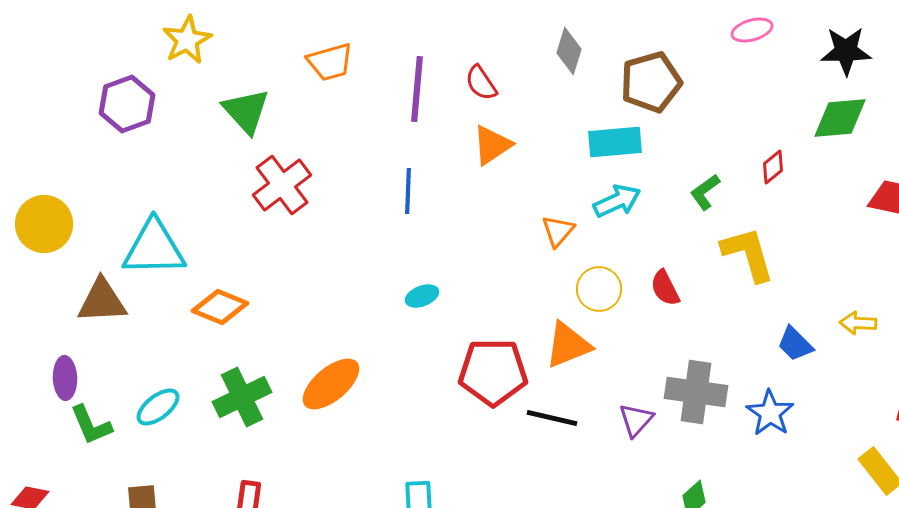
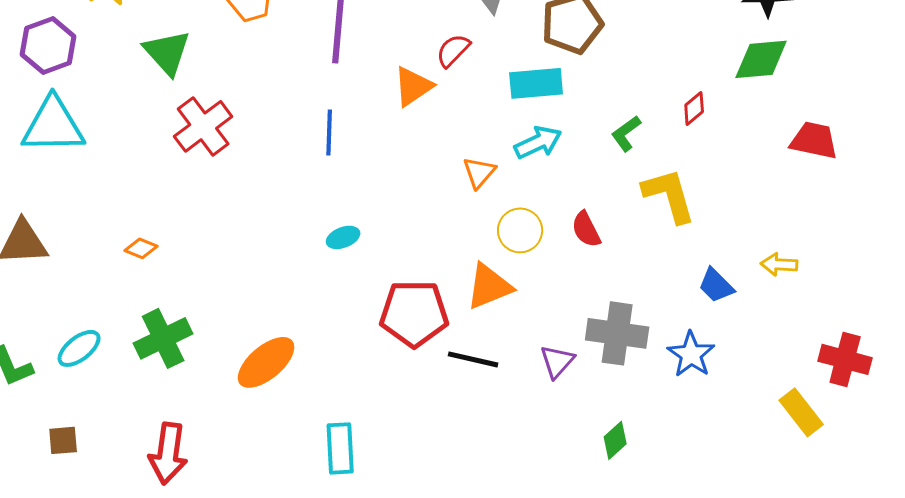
red semicircle: (481, 83) -> (453, 50), moved, turned 78
cyan triangle: (154, 248) -> (53, 125), moved
orange diamond: (220, 307) -> (141, 248), size x0.6
orange ellipse: (331, 384) -> (266, 362), moved

